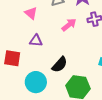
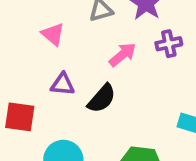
black semicircle: (60, 65) -> (102, 99), moved

